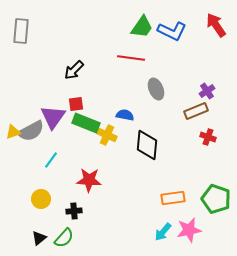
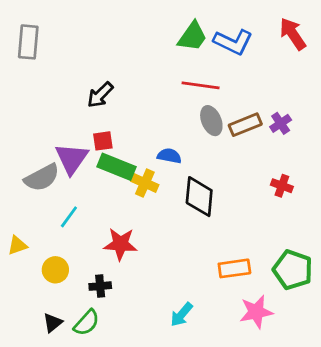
red line: (131, 58) -> (201, 85), moved
brown rectangle: (196, 111) -> (245, 125), moved
yellow triangle: (13, 132) -> (17, 245), moved
cyan arrow: (163, 232) -> (182, 315), moved

